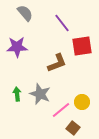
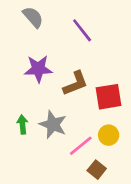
red square: (82, 46) -> (109, 97), moved
purple star: (17, 47) -> (38, 69), moved

